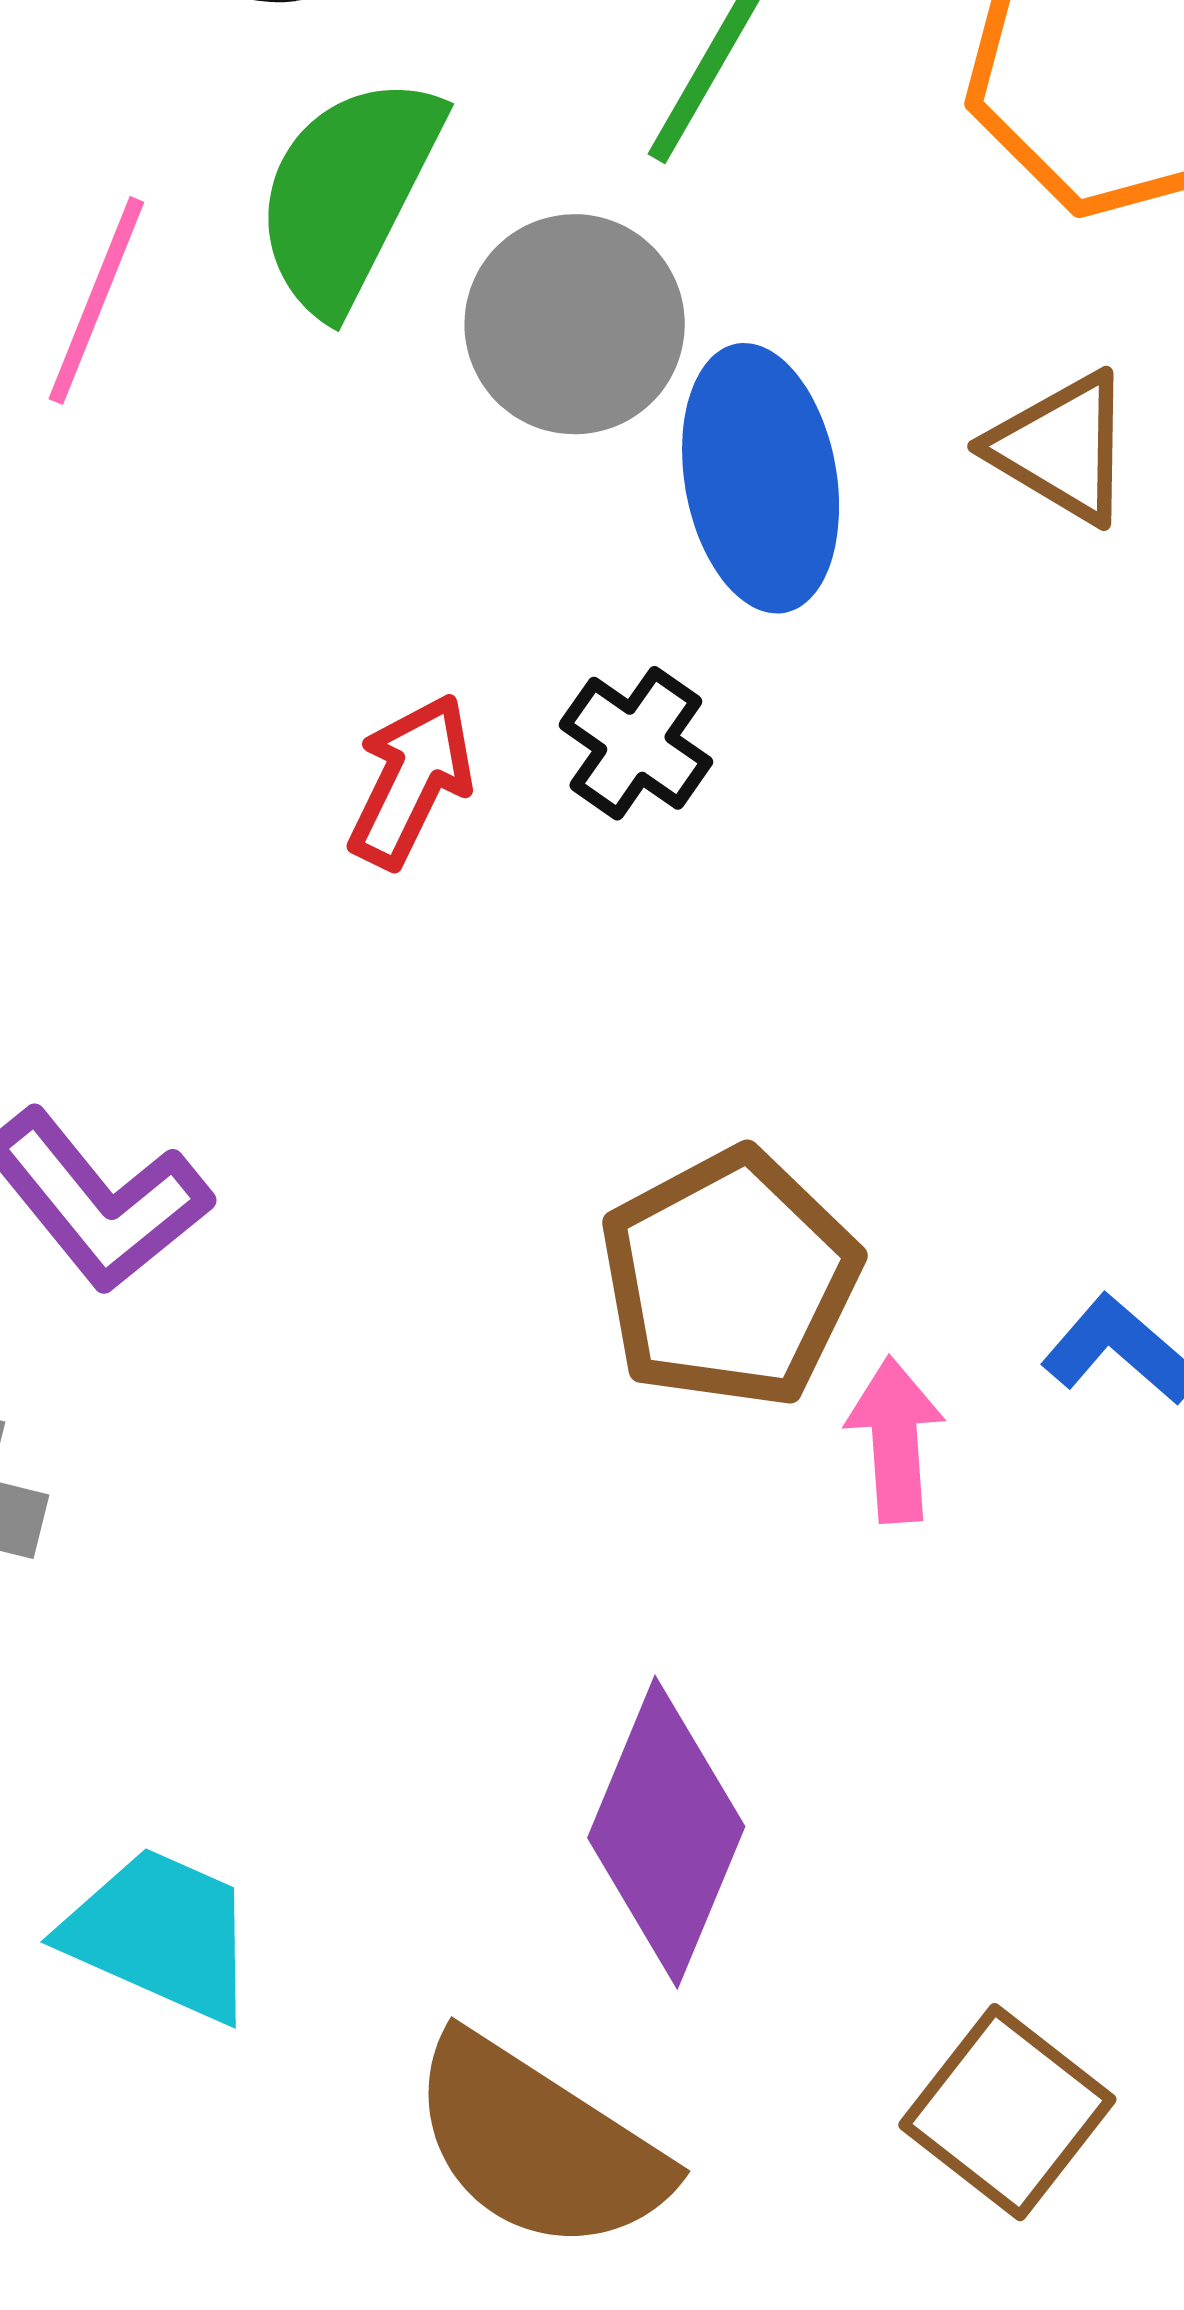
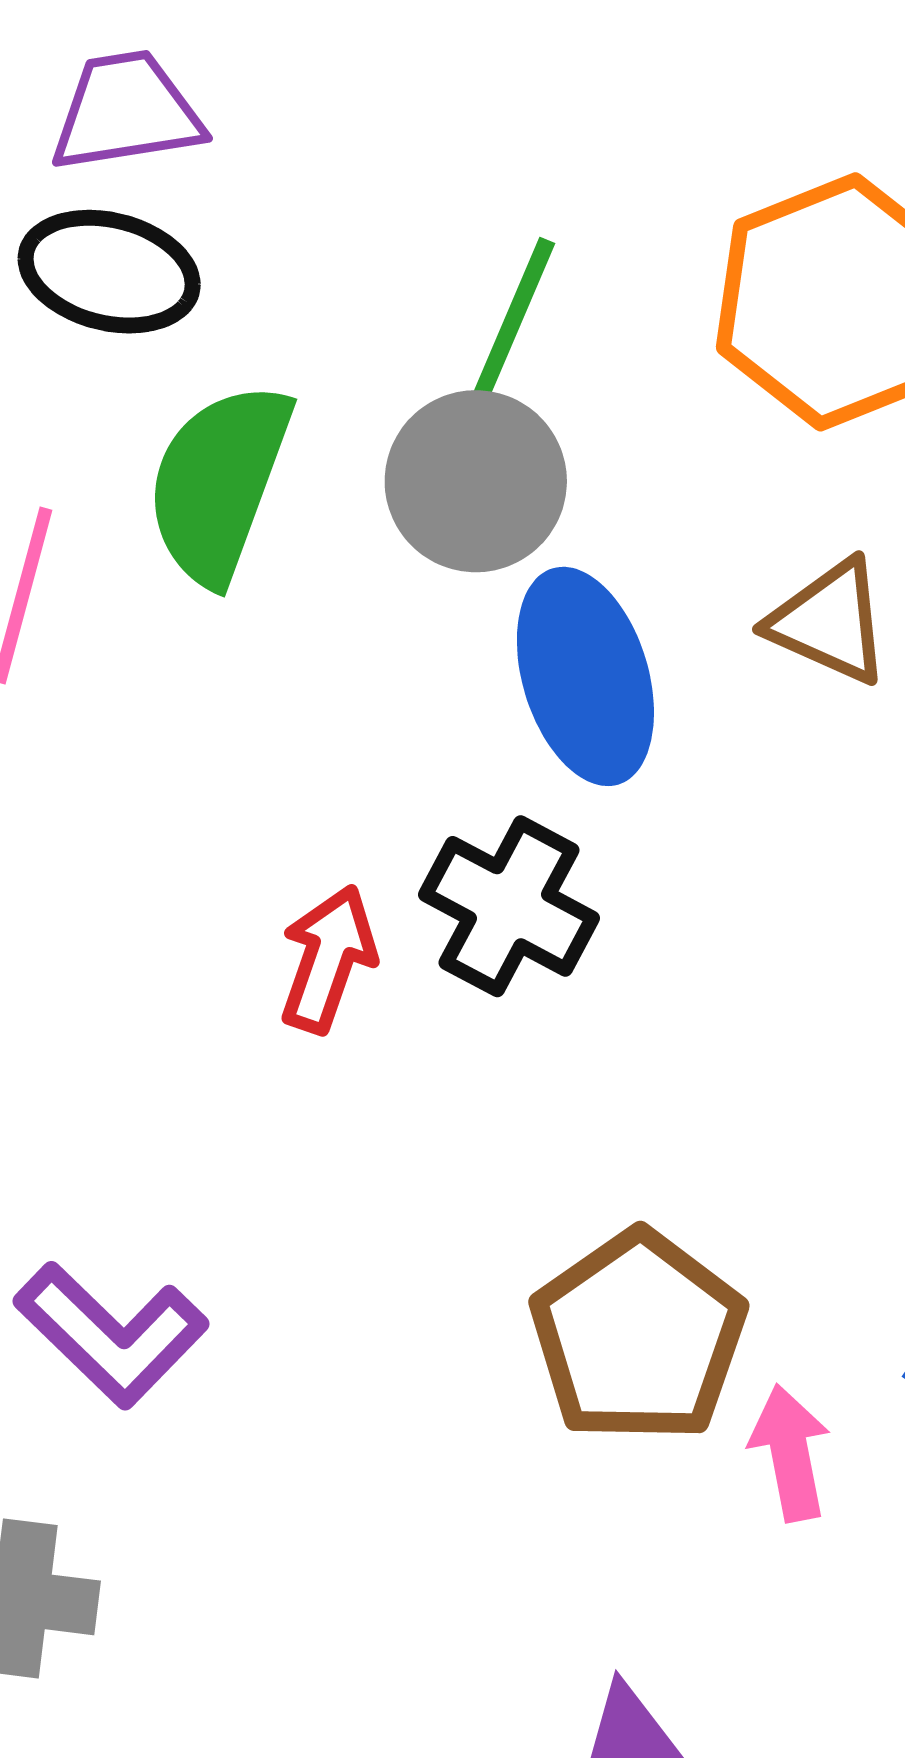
gray circle: (575, 324) -> (476, 481), moved
black cross: (636, 743) -> (509, 906), size x1.4

